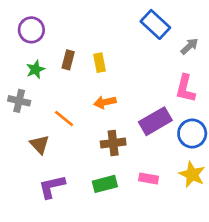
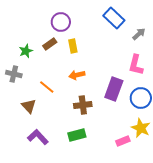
purple circle: (31, 30) -> (61, 22), moved
brown rectangle: (68, 60) -> (50, 44), turned 40
purple rectangle: (155, 121) -> (114, 89), turned -40
pink rectangle: (149, 178) -> (123, 141), moved, turned -32
purple L-shape: (52, 187) -> (38, 137), turned 60

